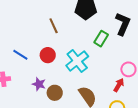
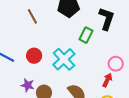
brown line: (54, 26) -> (32, 16), moved

